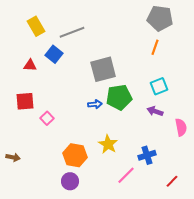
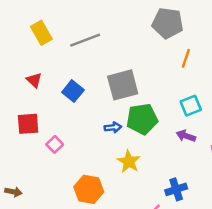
gray pentagon: (160, 18) -> (168, 23), moved
blue square: (54, 54) -> (73, 91), moved
red triangle: (30, 65) -> (34, 80), turned 40
yellow star: (108, 144) -> (129, 161), moved

